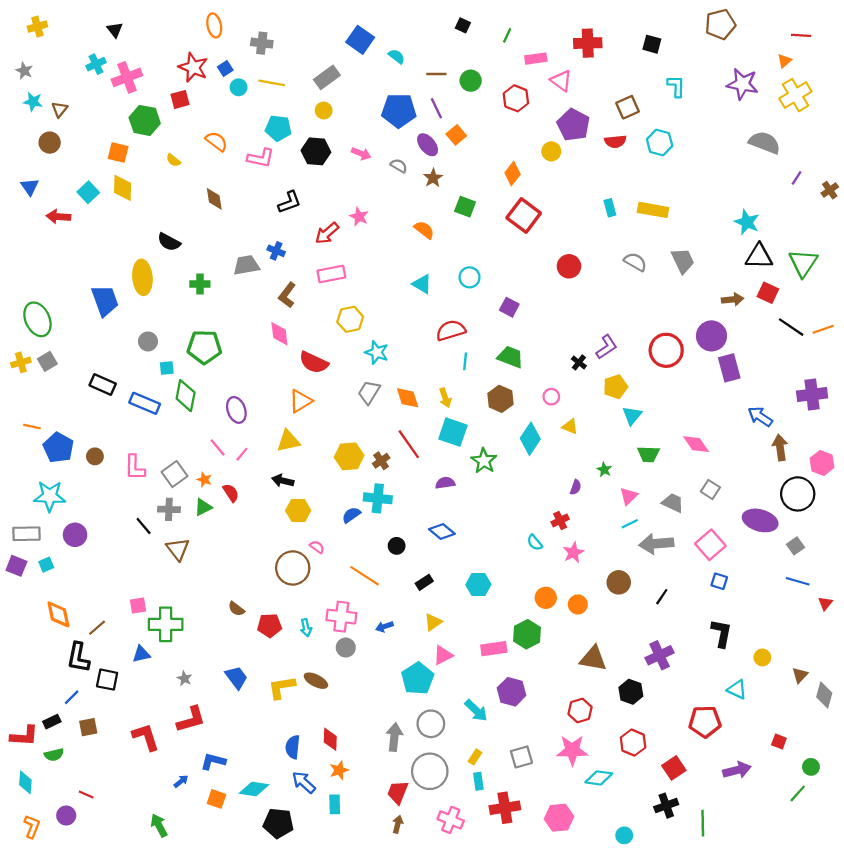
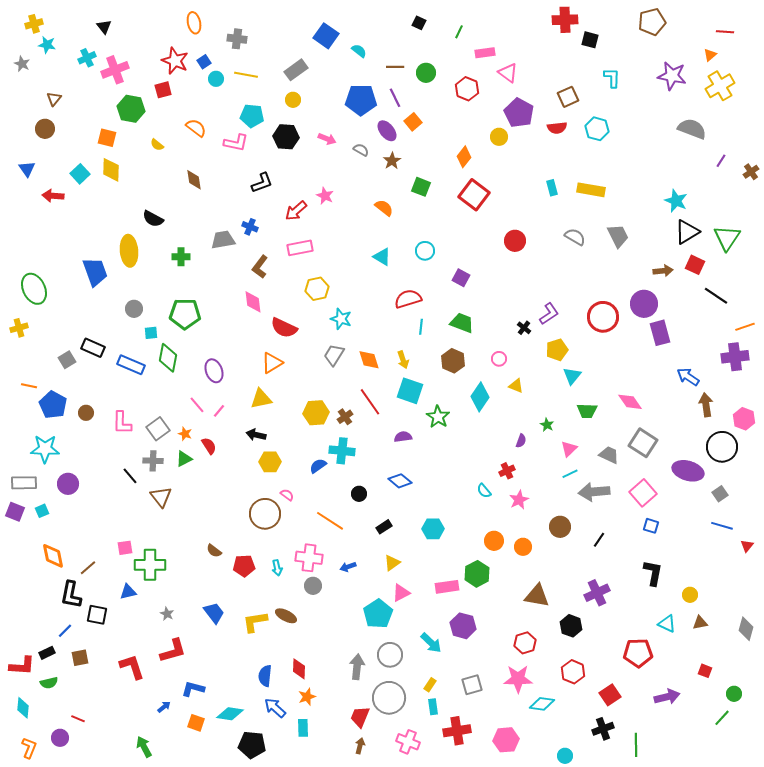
red cross: (588, 43) -> (565, 20), moved
cyan star: (33, 102) -> (47, 45), moved
black triangle: (759, 256) -> (687, 232), turned -32
orange line: (823, 329) -> (745, 327), moved
gray square: (47, 361) -> (67, 360), moved
gray square: (710, 490) -> (643, 443), size x1.6
brown triangle: (800, 675) -> (700, 623), moved, turned 35

